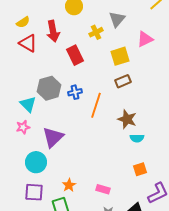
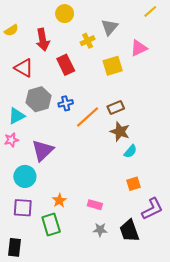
red triangle: (28, 43) -> (24, 68), moved
brown rectangle: (123, 81) -> (116, 108), moved
cyan triangle: (28, 104) -> (17, 116), turned 48
orange line: (96, 105) -> (88, 117), turned 30
cyan semicircle: (137, 138) -> (130, 151), turned -48

